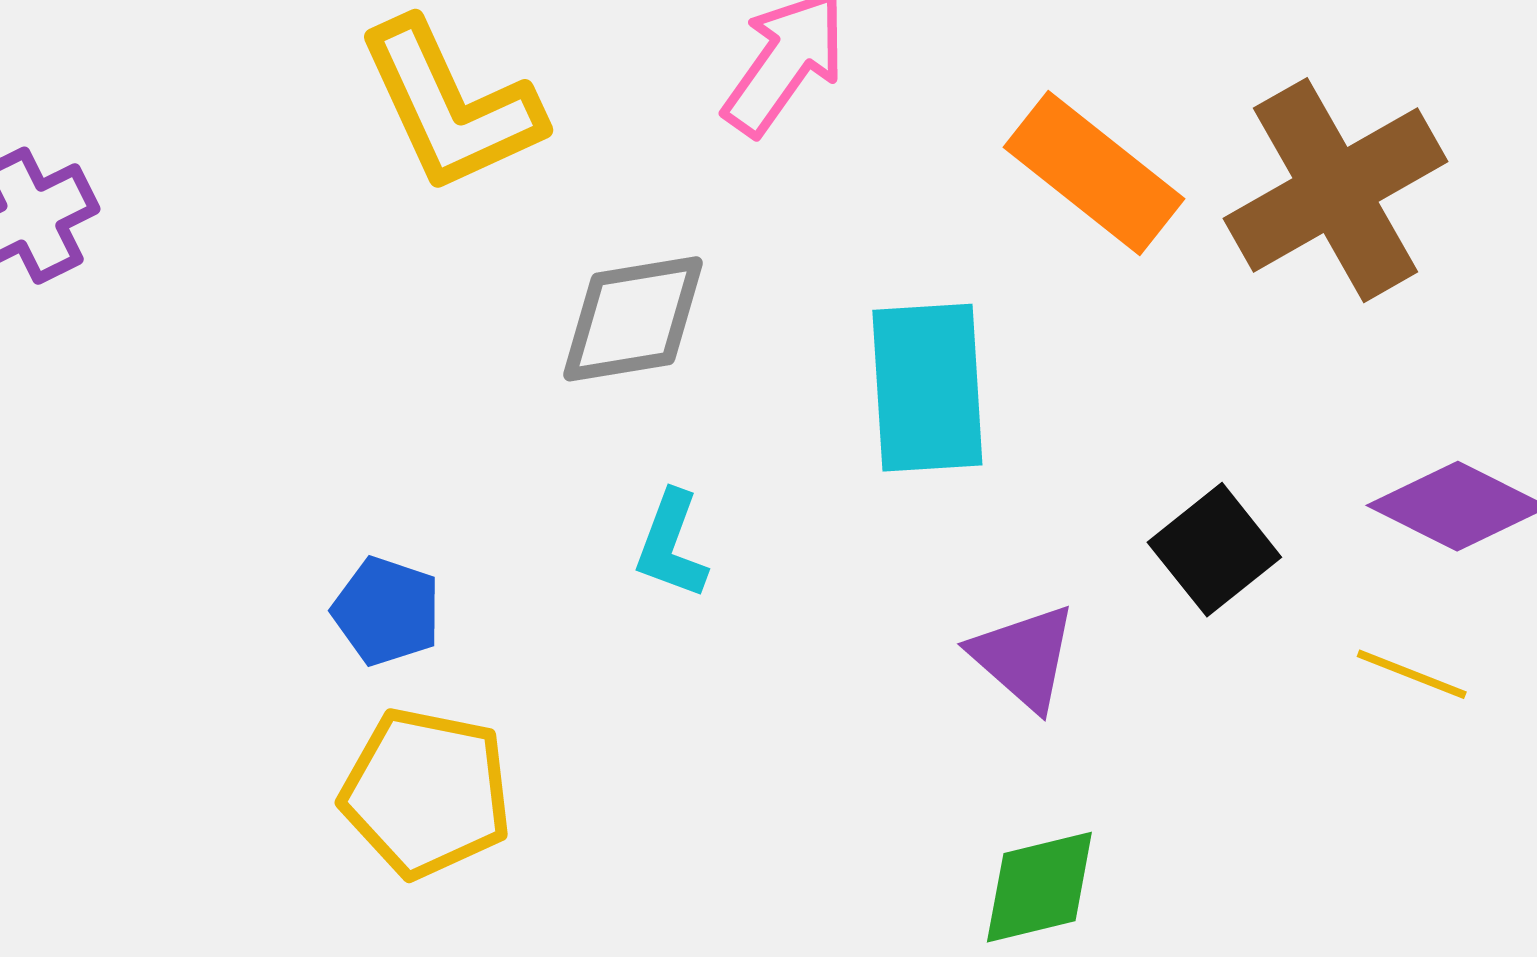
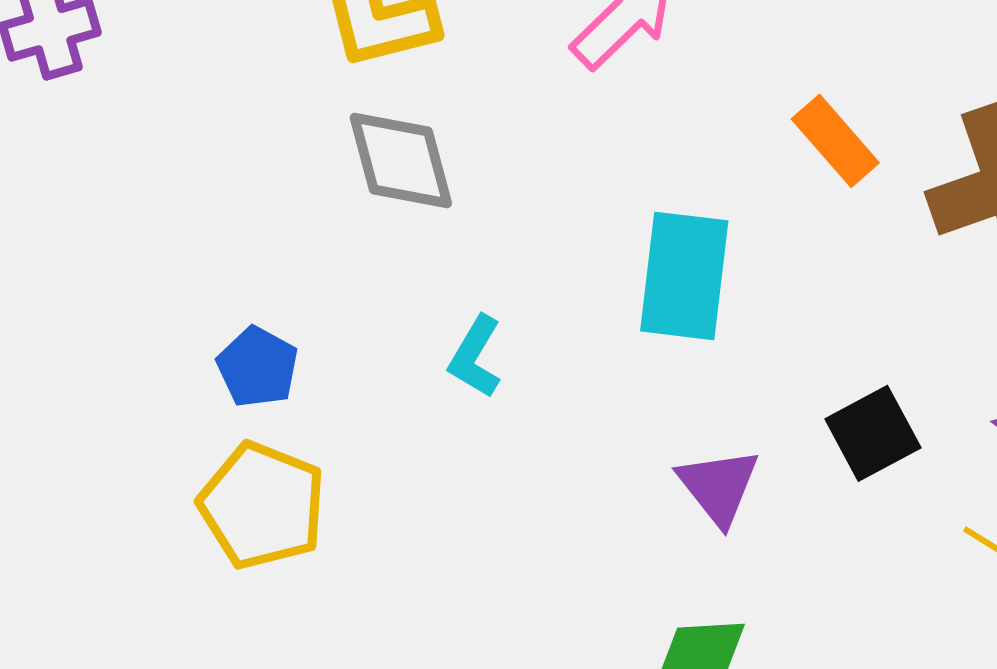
orange rectangle: (1094, 173) -> (835, 141), size x0.7
gray diamond: (633, 319) -> (401, 161), moved, turned 74

